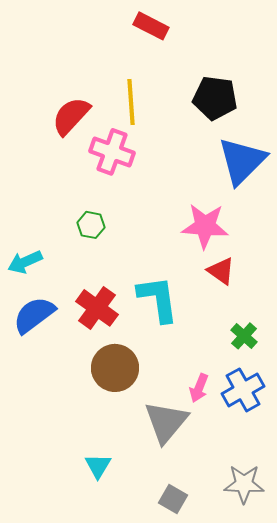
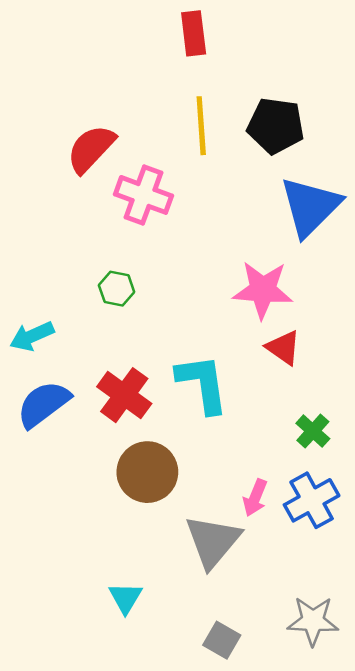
red rectangle: (151, 26) -> (194, 33), turned 56
yellow line: (131, 102) -> (201, 126), moved

